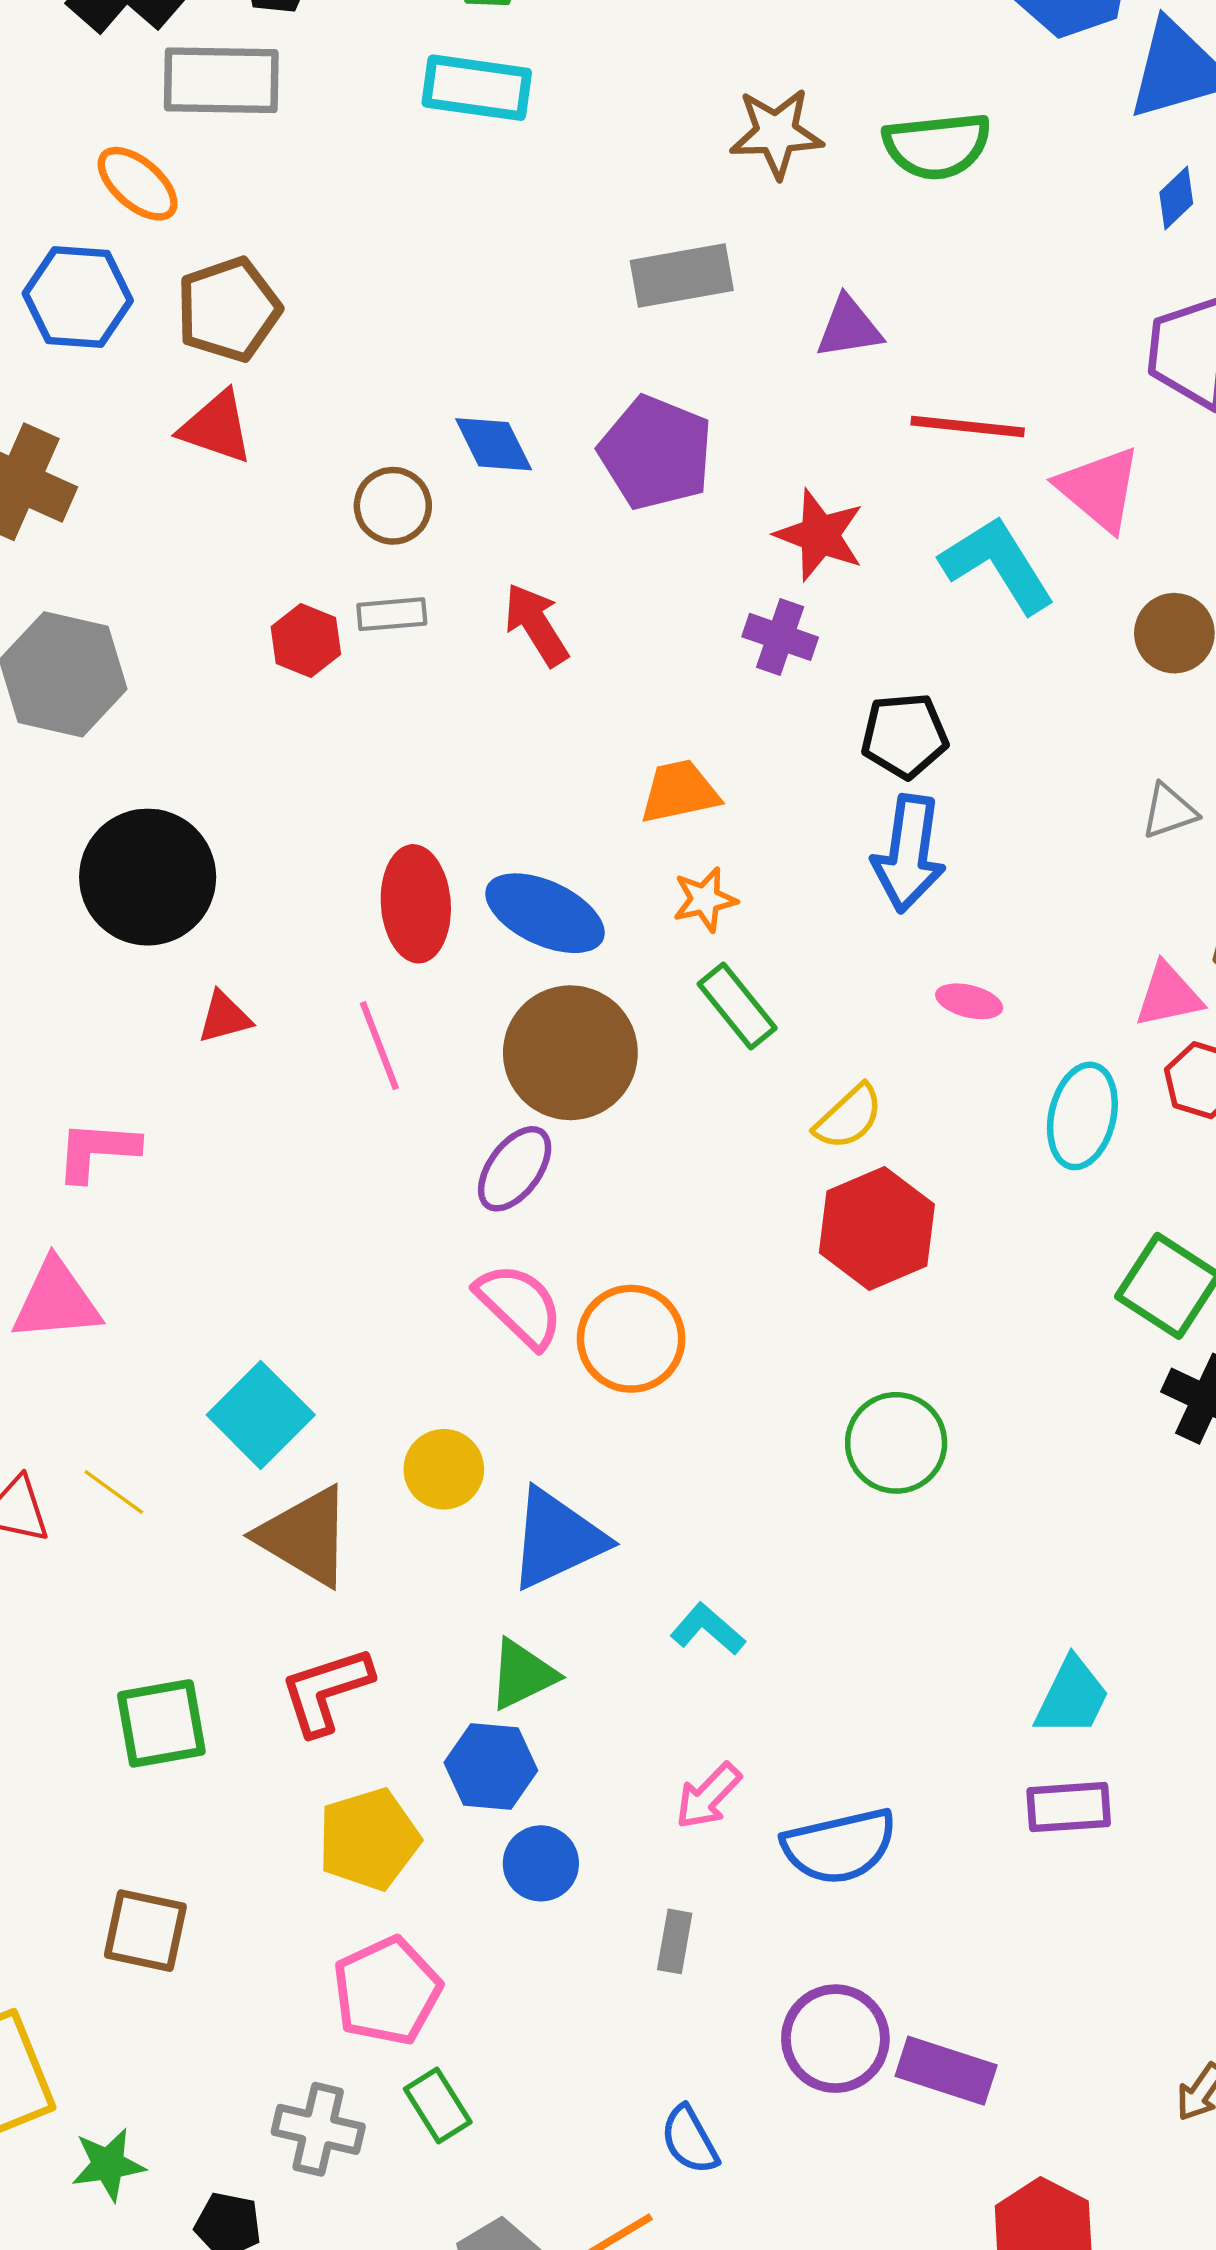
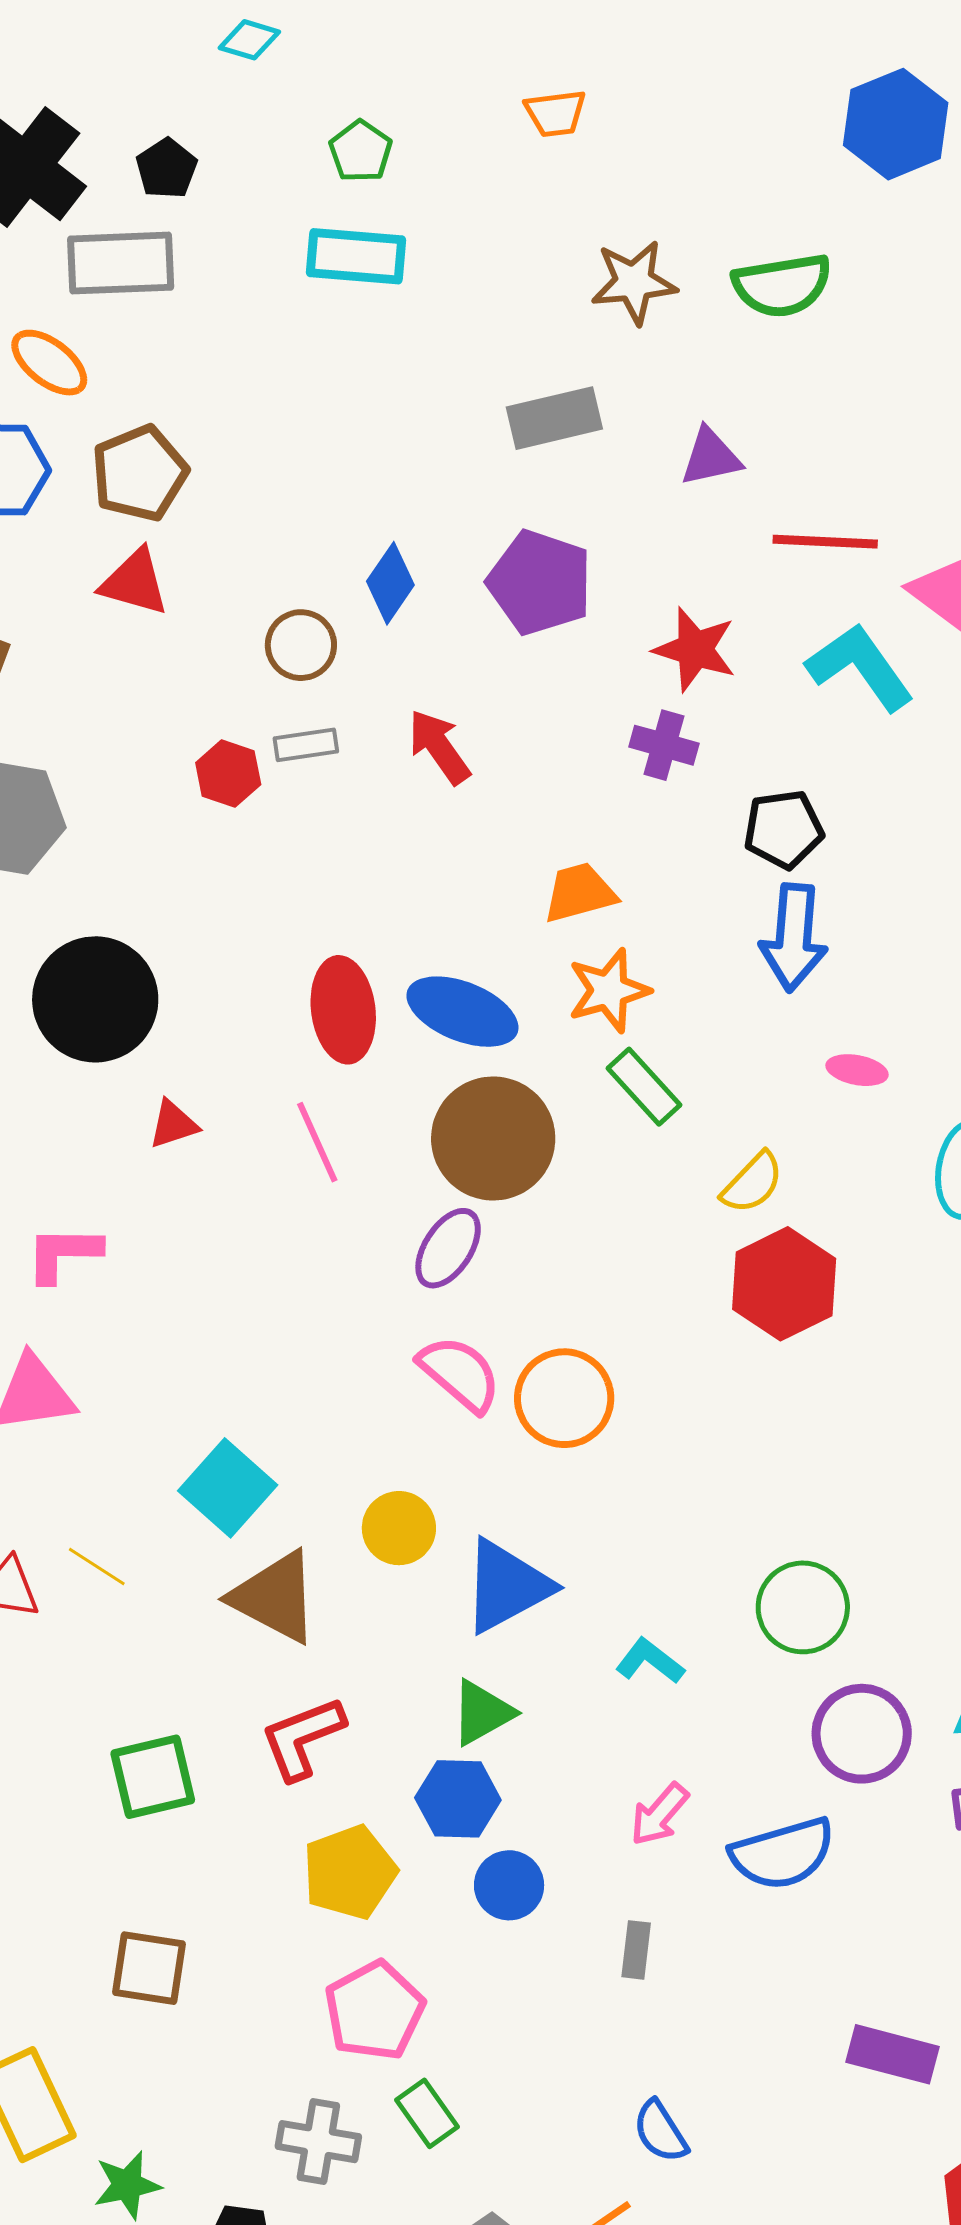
blue diamond: (494, 444) -> (390, 583), turned 64
orange star: (705, 899) -> (609, 990), size x1.4
green circle: (896, 1443) -> (803, 1607), moved
purple circle: (835, 2039) -> (862, 1734), moved

